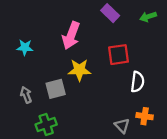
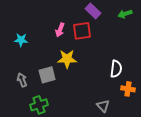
pink arrow: (71, 36) -> (60, 30), size x0.6
red square: (118, 55) -> (82, 31), moved
orange cross: (145, 116) -> (128, 89), moved

